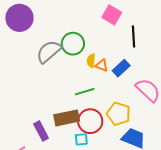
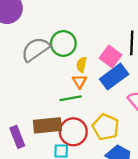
pink square: (112, 15) -> (111, 56), moved
orange triangle: (102, 65) -> (79, 81), moved, turned 32
blue rectangle: (121, 68) -> (114, 77), size x1.4

